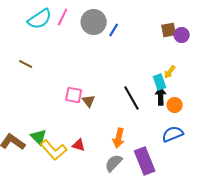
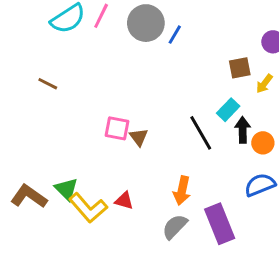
brown square: (169, 30) -> (240, 68), moved
yellow arrow: (170, 72) -> (264, 84), moved
cyan rectangle: (160, 82) -> (228, 110), moved, turned 63

